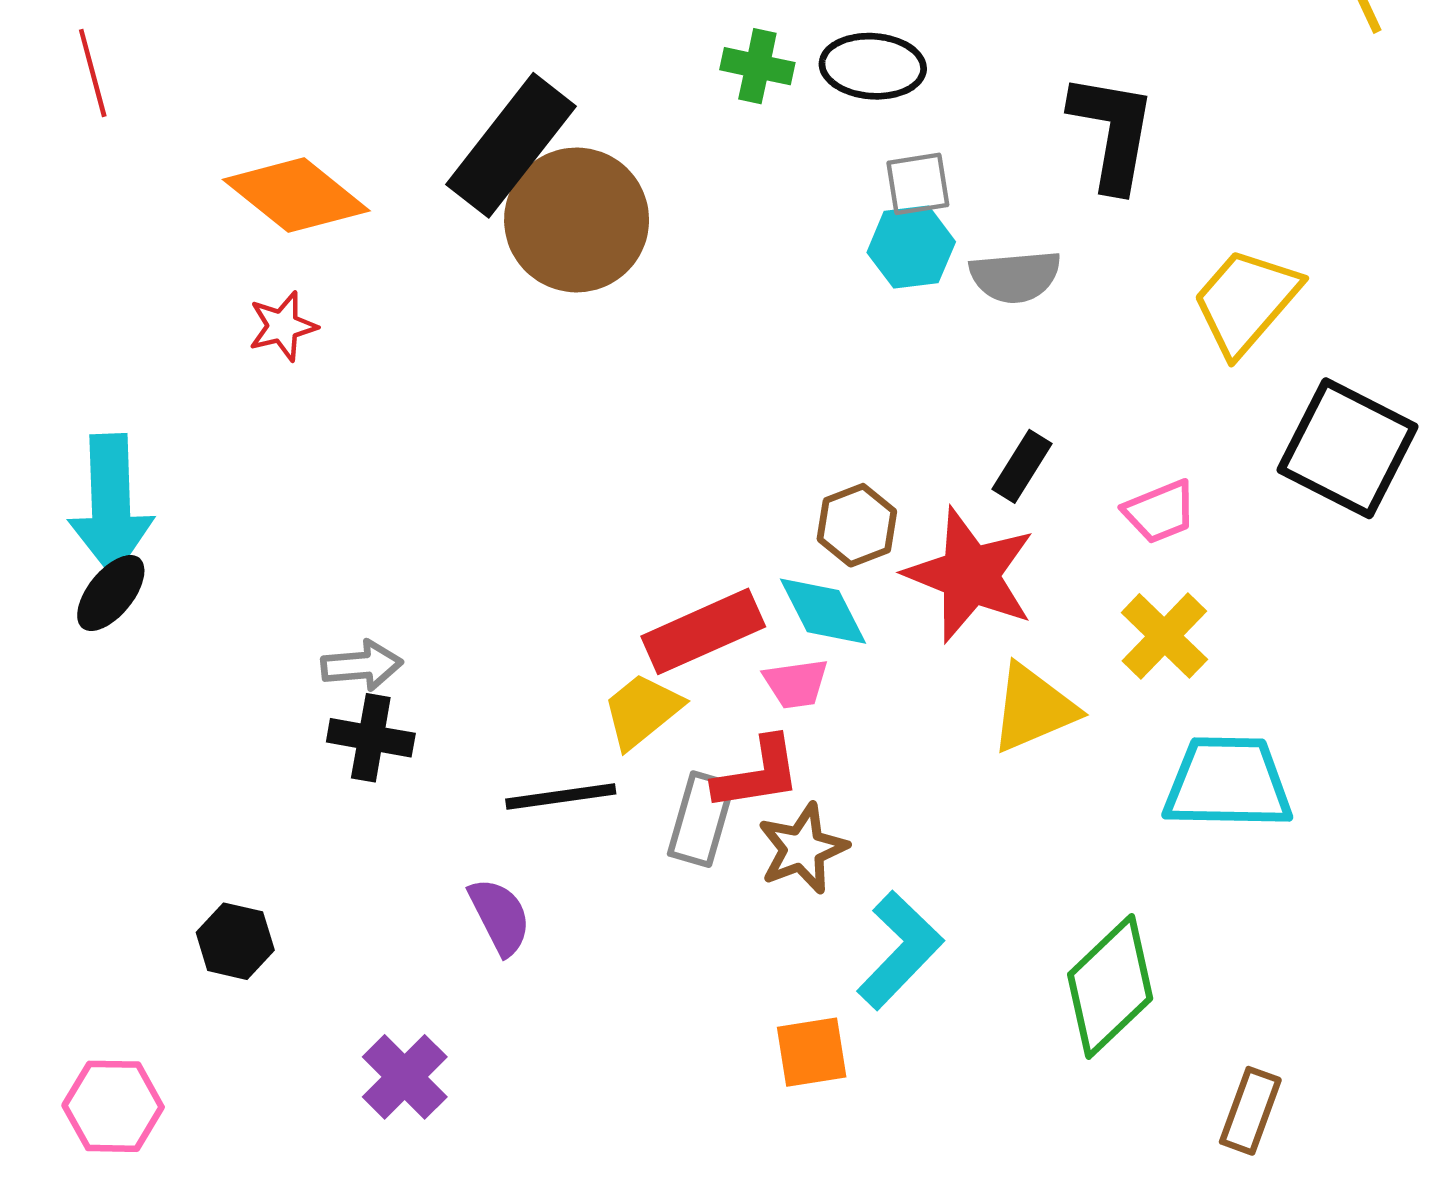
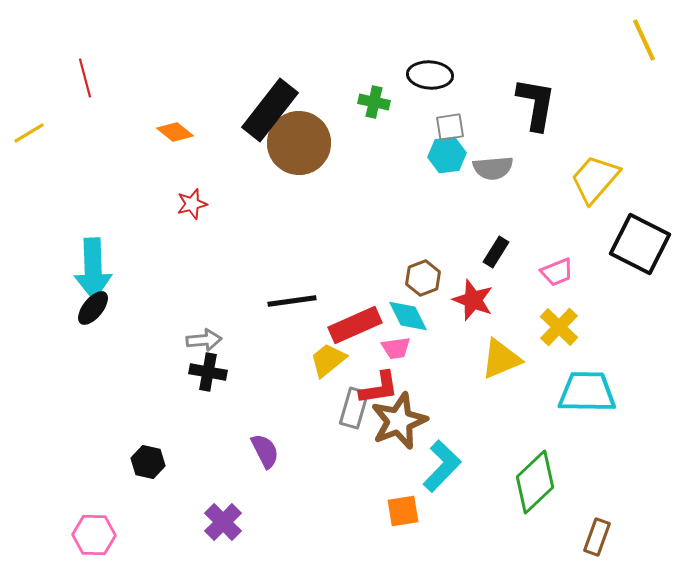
green cross: (757, 66) -> (374, 102), moved
orange diamond: (296, 195) -> (175, 132), size x0.6
red star: (283, 326) -> (192, 204), moved
red star: (970, 575) -> (473, 300), size x0.7
black line: (561, 797) -> (292, 301), moved
brown star: (803, 849) -> (399, 421), size x1.4

